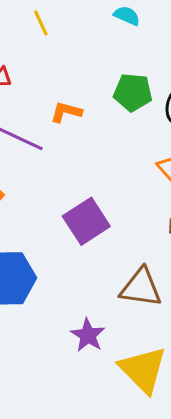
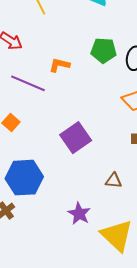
brown triangle: (141, 288) -> (114, 181), size x0.6

